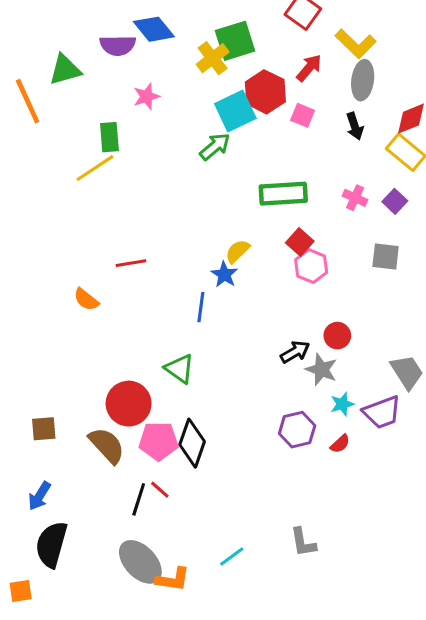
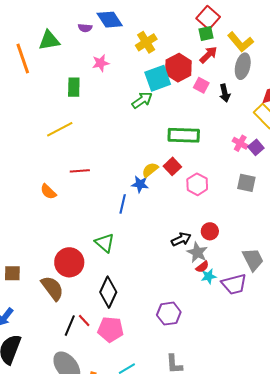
green square: (235, 41) -> (206, 34), moved, size x0.6
purple semicircle: (118, 45) -> (85, 28), size x0.6
black arrow: (355, 126) -> (225, 93), moved
yellow line: (95, 168) -> (60, 129), moved
pink cross: (355, 198) -> (240, 143), moved
red square: (300, 242) -> (172, 166), moved
blue star: (224, 274) -> (140, 184), turned -30
purple hexagon: (297, 430) -> (169, 314), moved
pink pentagon: (159, 441) -> (111, 329), moved
red semicircle: (340, 444) -> (202, 267), moved

